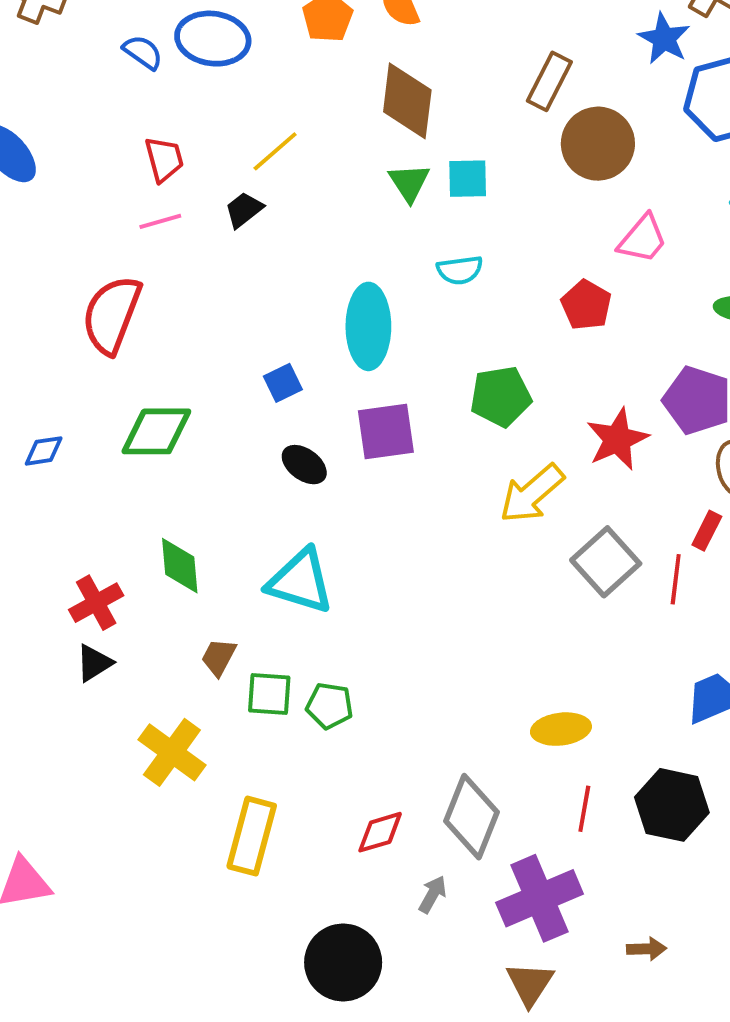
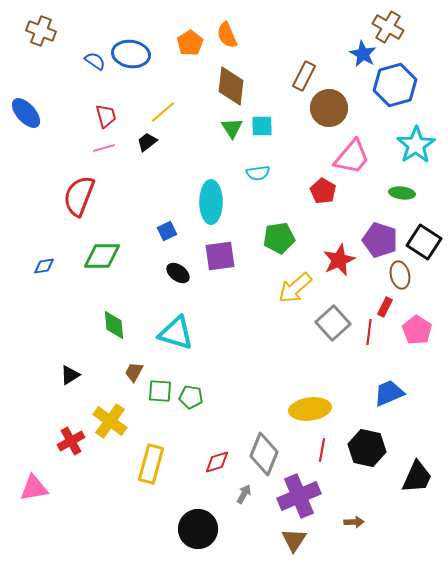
pink trapezoid: (643, 239) -> (352, 157), size x1.4
red cross: (96, 603) -> (71, 441), moved
yellow ellipse: (561, 729) -> (310, 409), size x1.4

